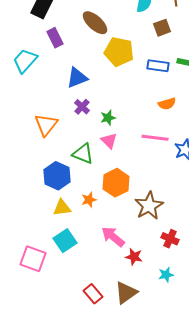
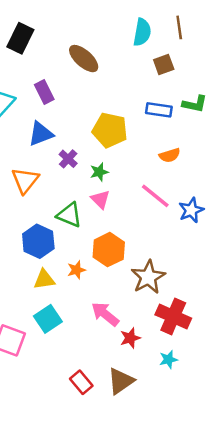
purple rectangle: (55, 38) -> (44, 92), moved
yellow pentagon: (119, 52) -> (110, 130), moved
blue triangle: (77, 78) -> (41, 134), moved
pink line: (155, 138) -> (155, 196), turned 32
red cross: (170, 239) -> (173, 316), size x1.6
red star: (134, 257) -> (130, 338), turned -30

